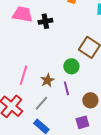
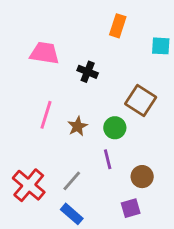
black cross: (45, 21) -> (88, 72), moved, turned 32
pink line: (23, 75) -> (46, 115), moved
brown star: (47, 80) -> (78, 126), moved

